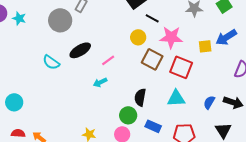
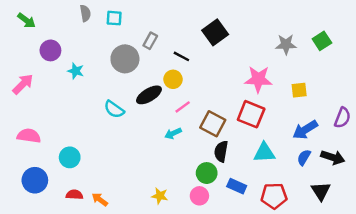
cyan star: (19, 18) -> (76, 71), moved
black line: (152, 18) -> (181, 56), moved
yellow circle: (138, 37) -> (173, 79), moved
blue arrow: (226, 37) -> (305, 130), moved
brown square: (152, 59) -> (213, 124), moved
red square: (181, 67) -> (251, 114), moved

